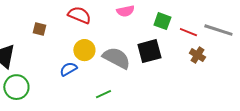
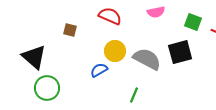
green line: (103, 94) -> (134, 95), turned -42

